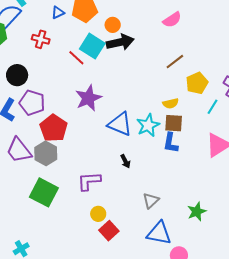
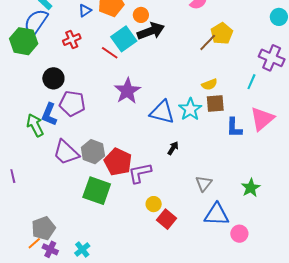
red cross: (41, 39) -> (72, 39), turned -30
cyan square: (92, 46) -> (124, 39), turned 30
yellow pentagon: (197, 83) -> (222, 34), moved
red pentagon: (54, 128) -> (118, 162), moved
blue L-shape: (171, 143) -> (234, 128), moved
black arrow: (125, 161) -> (173, 148), turned -112

